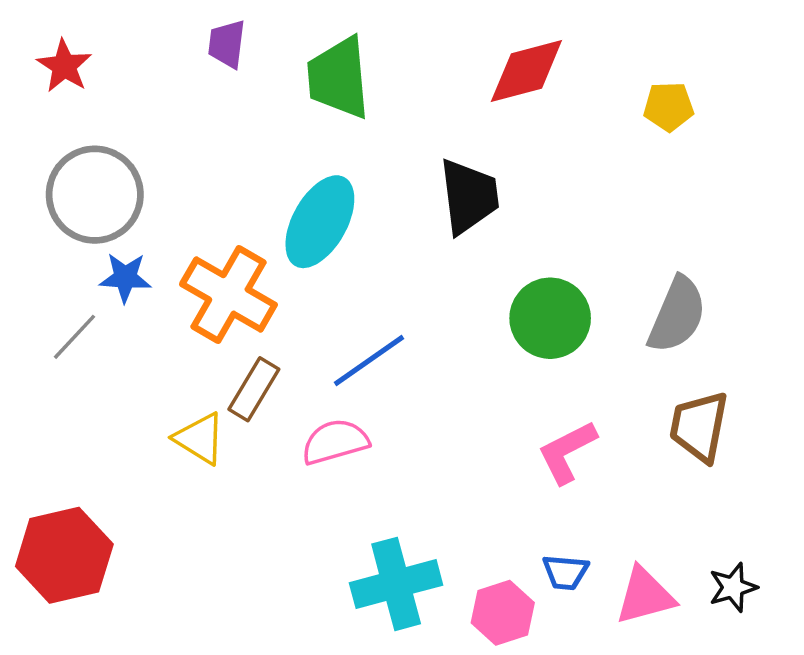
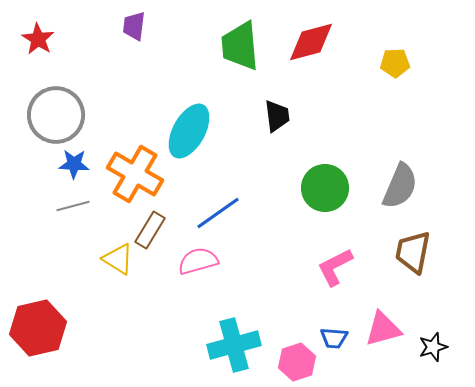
green trapezoid: (339, 78) -> (240, 46), moved
black trapezoid: (469, 196) -> (277, 116), size x0.7
gray line: (74, 337) -> (73, 206), moved, turned 32
pink triangle: (645, 596) -> (383, 329), moved

